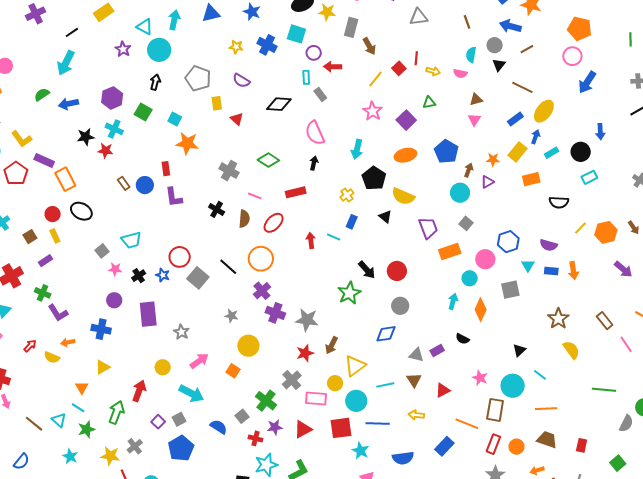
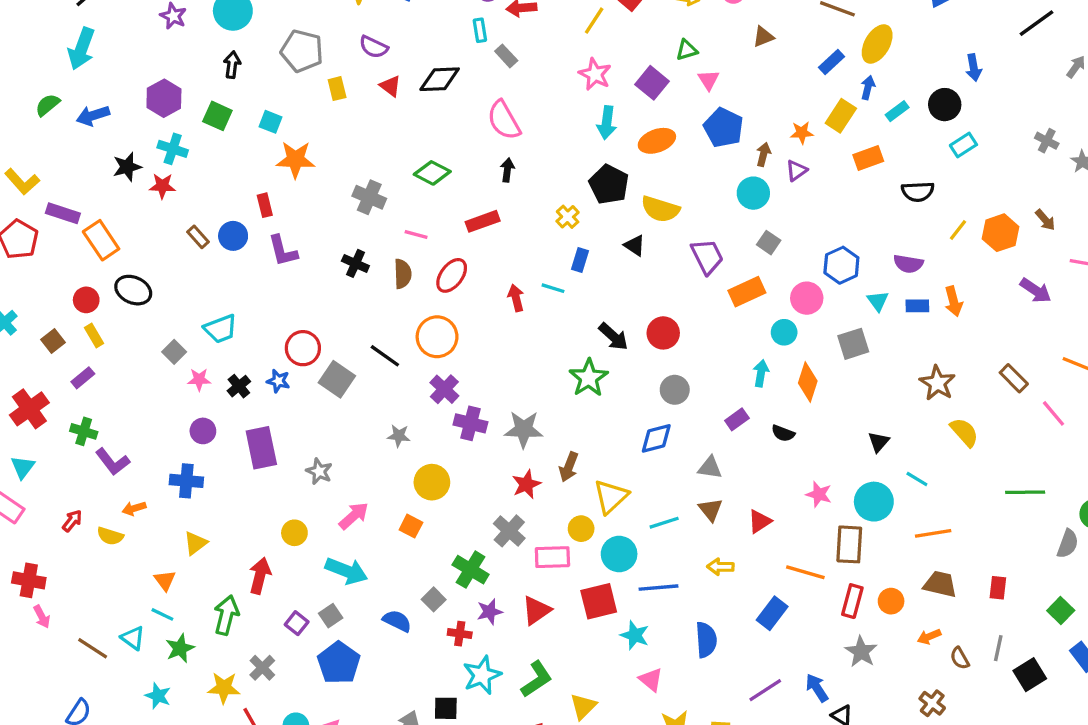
red triangle: (237, 119) -> (390, 86), moved
pink triangle: (474, 120) -> (709, 80), moved
cyan arrow: (357, 149) -> (607, 123), moved
purple rectangle: (437, 351) -> (737, 419), moved
blue semicircle: (403, 458) -> (706, 640), turned -80

